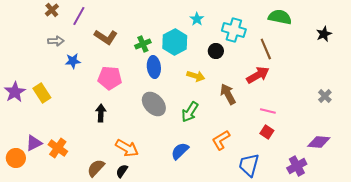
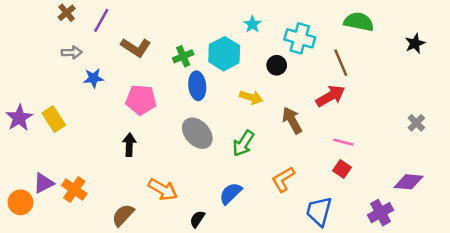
black semicircle: (122, 171) -> (197, 219), moved

